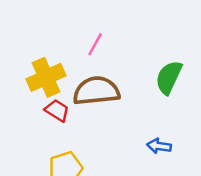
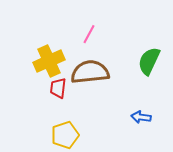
red trapezoid: (57, 110) -> (58, 88), turned -115

